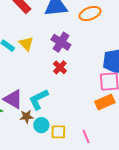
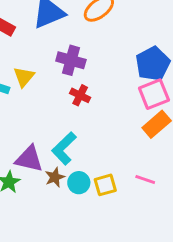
yellow triangle: (26, 44) -> (24, 77), turned 42
pink line: (86, 136) -> (145, 180), turned -32

